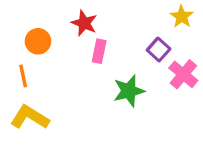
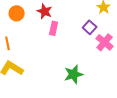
orange circle: (38, 41) -> (17, 13), moved
green star: (129, 91) -> (74, 74), moved

